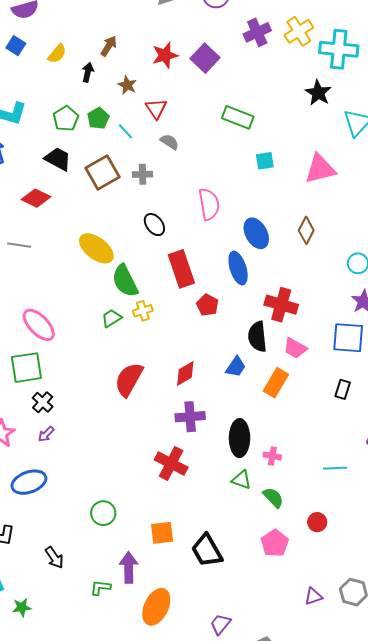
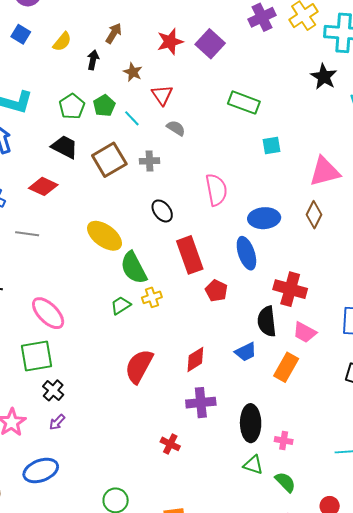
pink triangle: (320, 169) -> (325, 172), moved
blue ellipse: (256, 233) -> (264, 218), turned -64
blue trapezoid: (236, 367) -> (246, 352), turned 30
red cross: (171, 463) -> (170, 444), moved, size x0.6

